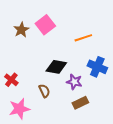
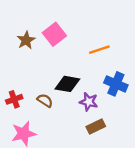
red cross: (11, 80) -> (14, 99), turned 32
brown semicircle: (44, 91) -> (45, 100), moved, turned -32

